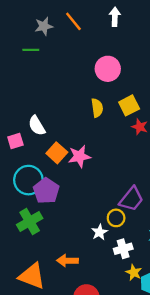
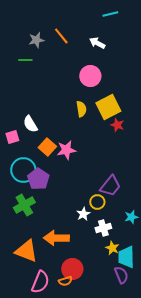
white arrow: (115, 17) -> (97, 43), moved, turned -63
yellow square: (129, 105) -> (108, 107), size x1.4
orange arrow: (67, 261) -> (56, 238), size x1.4

